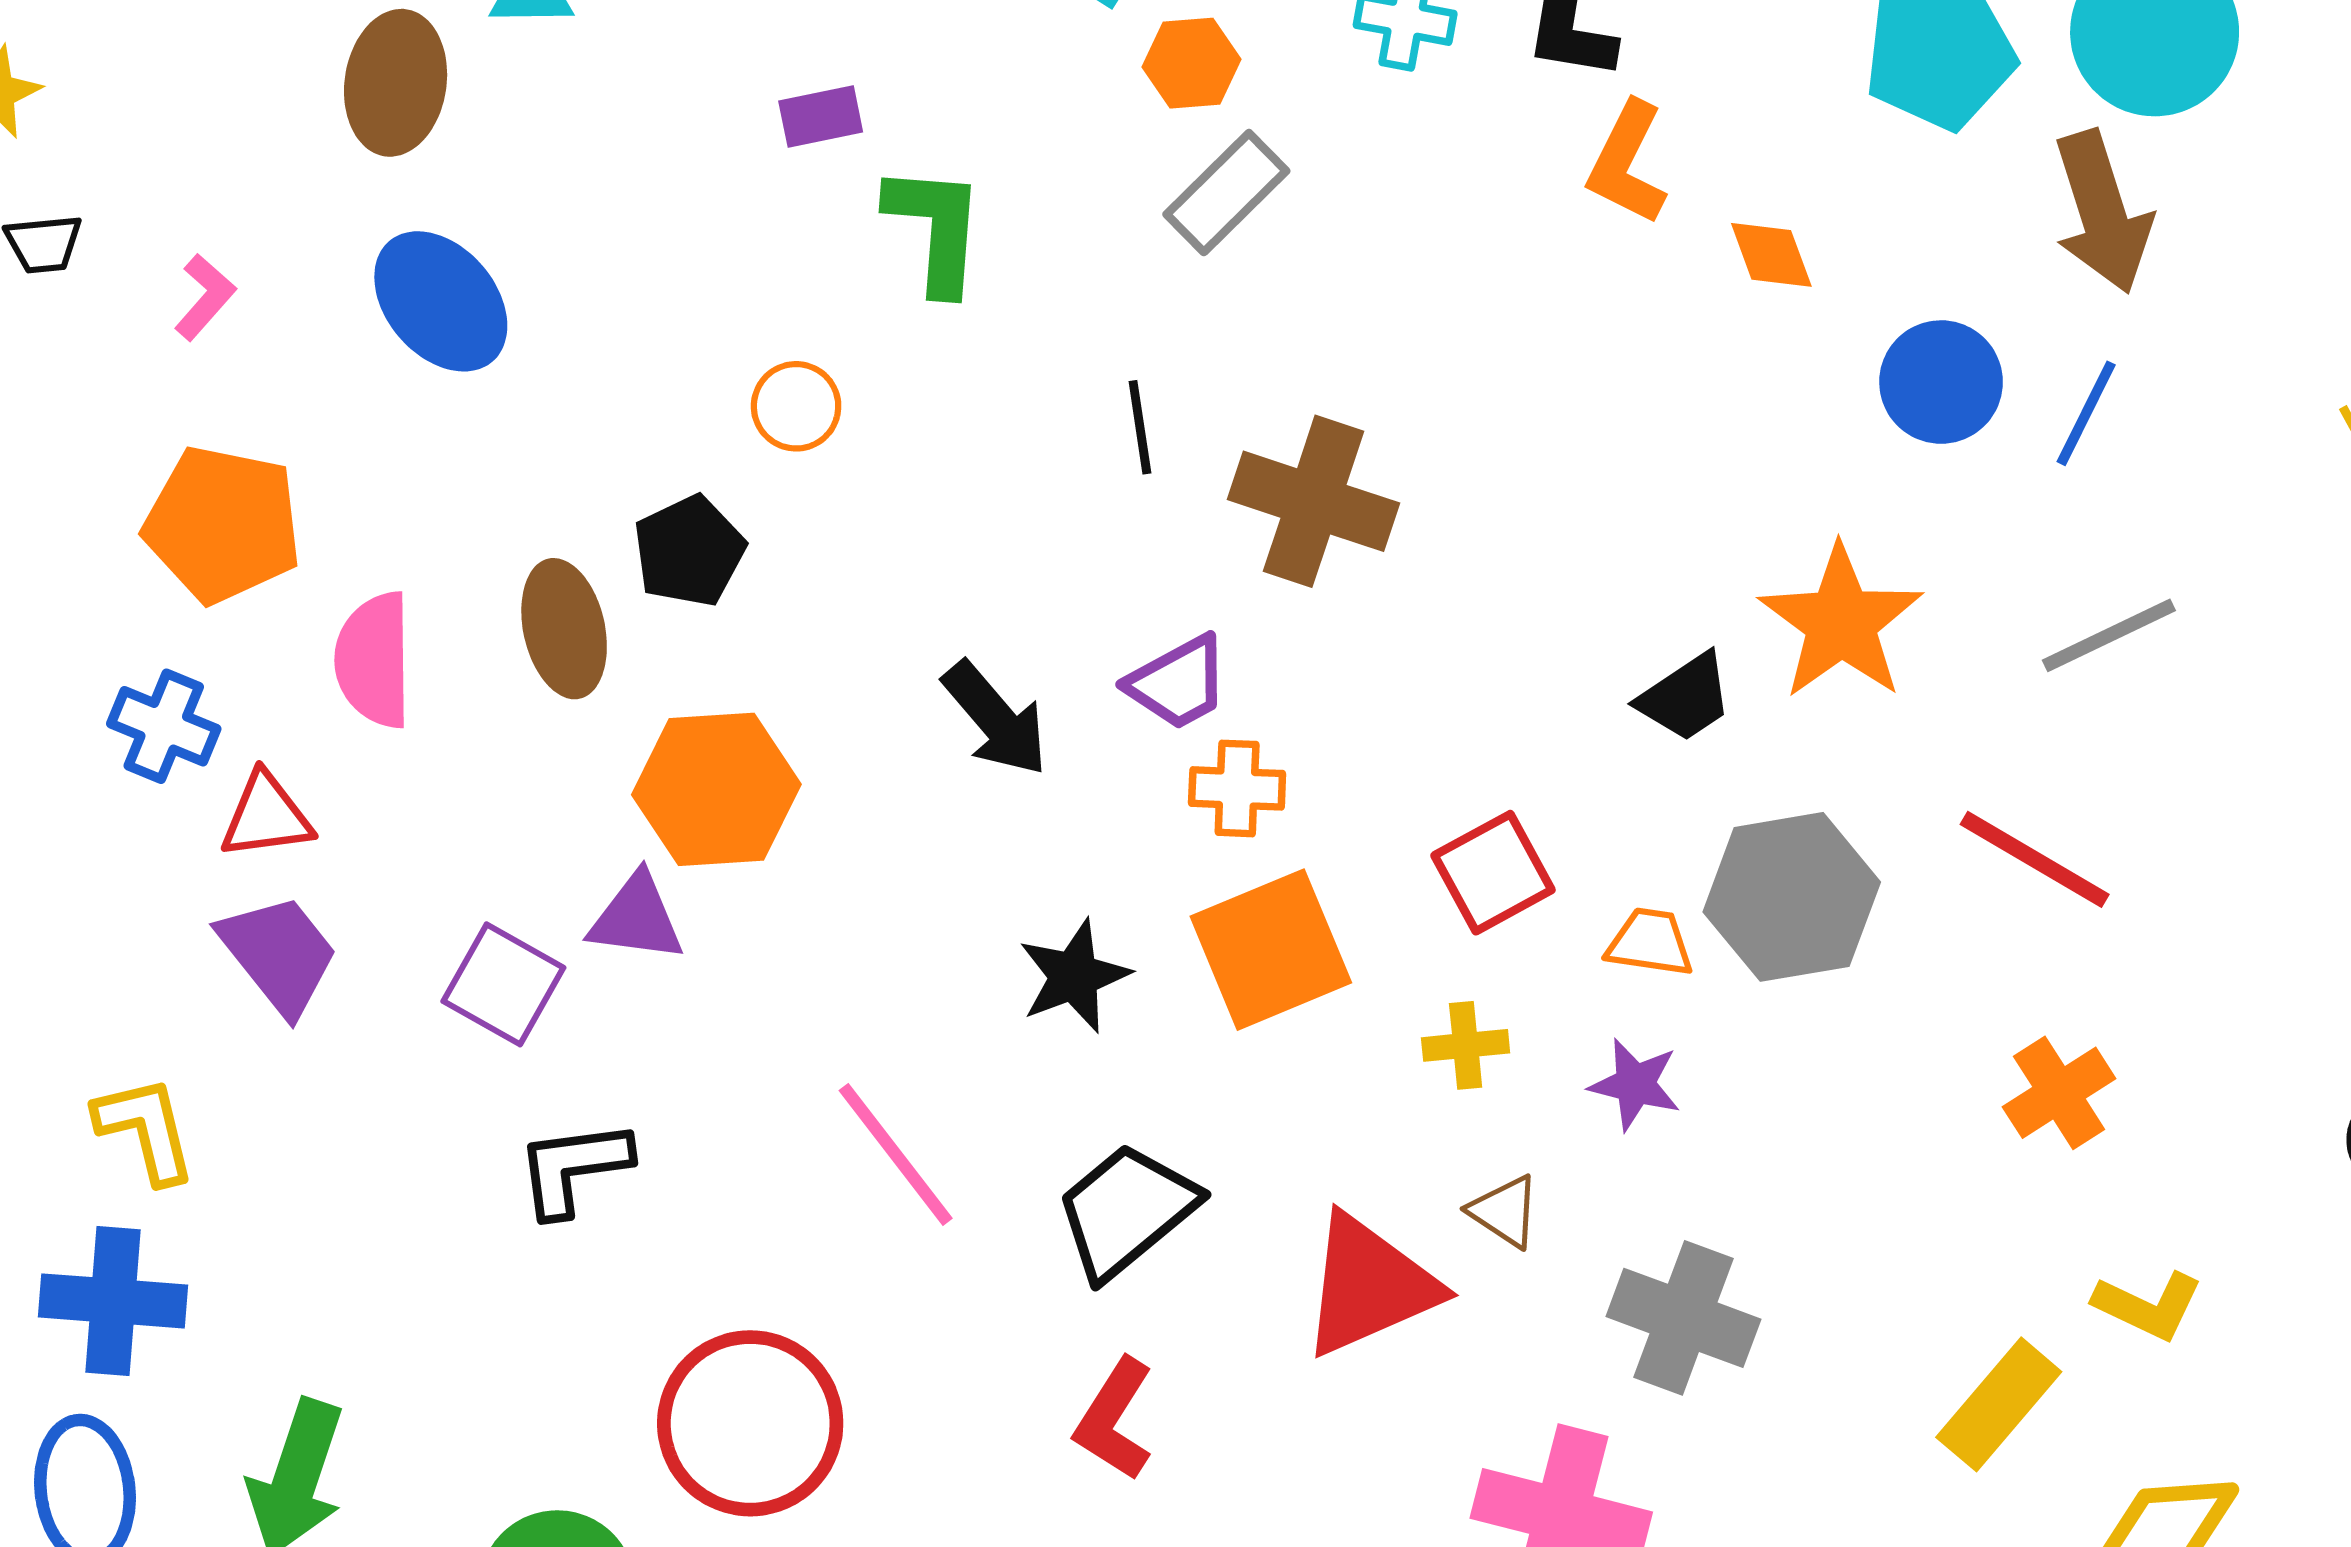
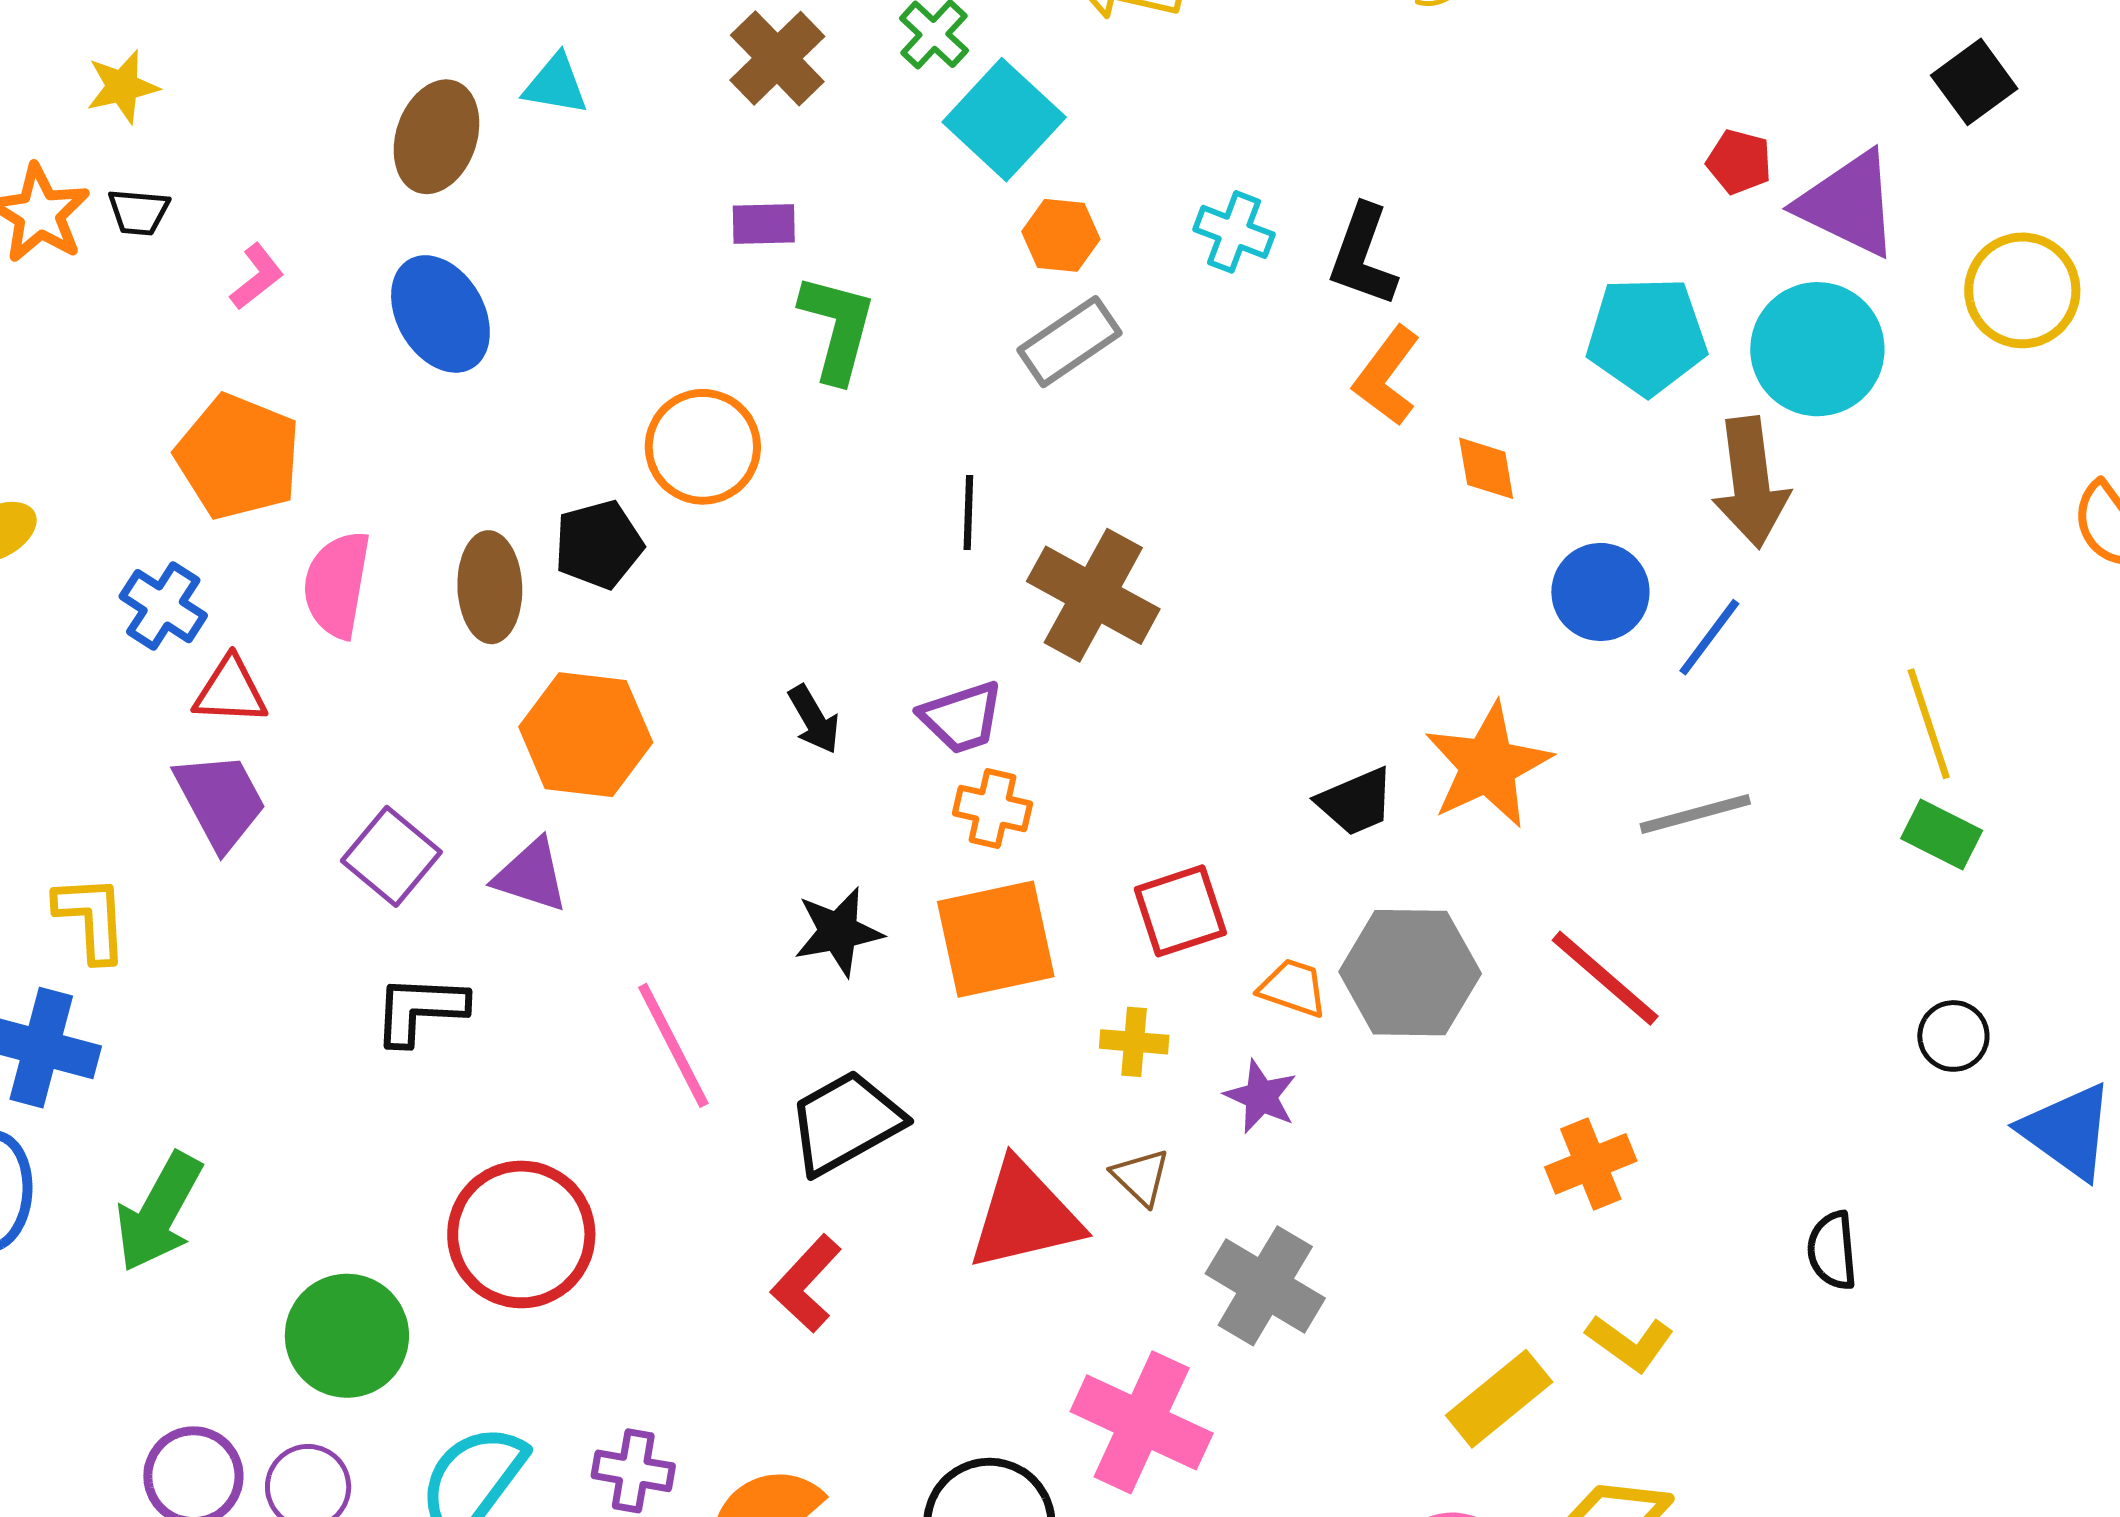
orange circle: (796, 406) -> (703, 447), size x1.6
black arrow: (996, 719) -> (814, 719), size x0.7
purple triangle: (636, 918) -> (531, 875), moved

